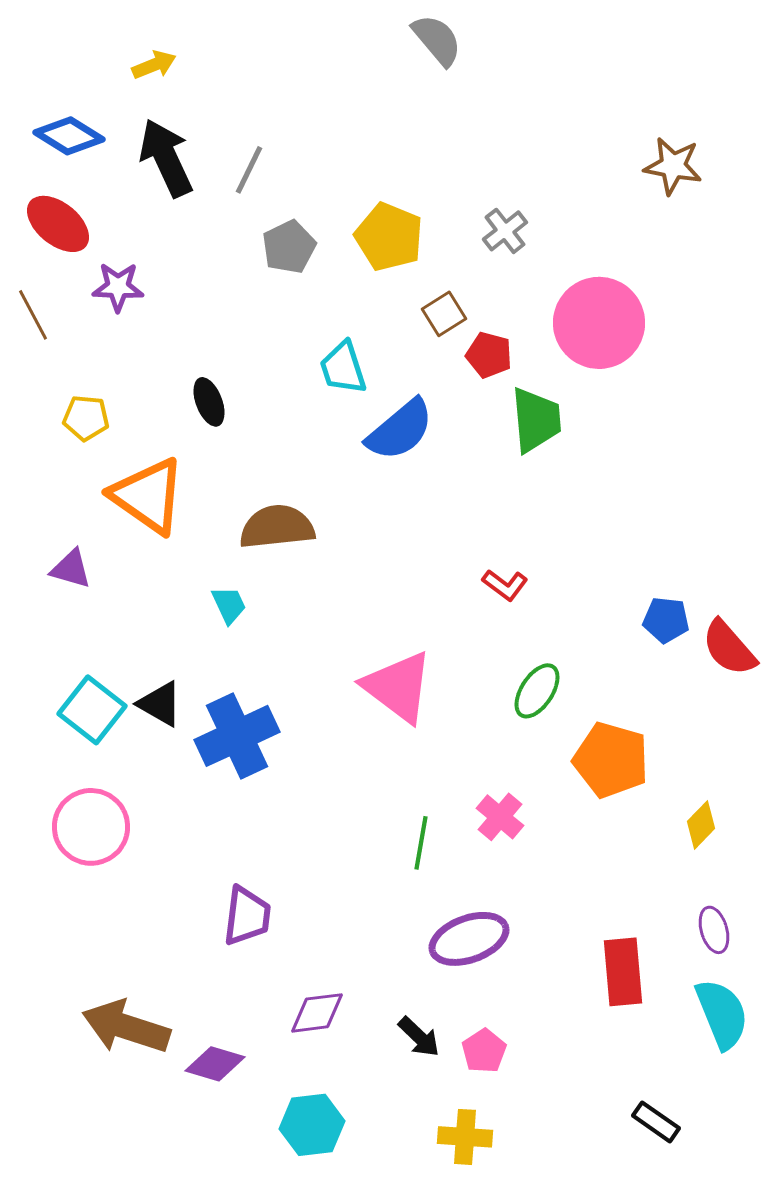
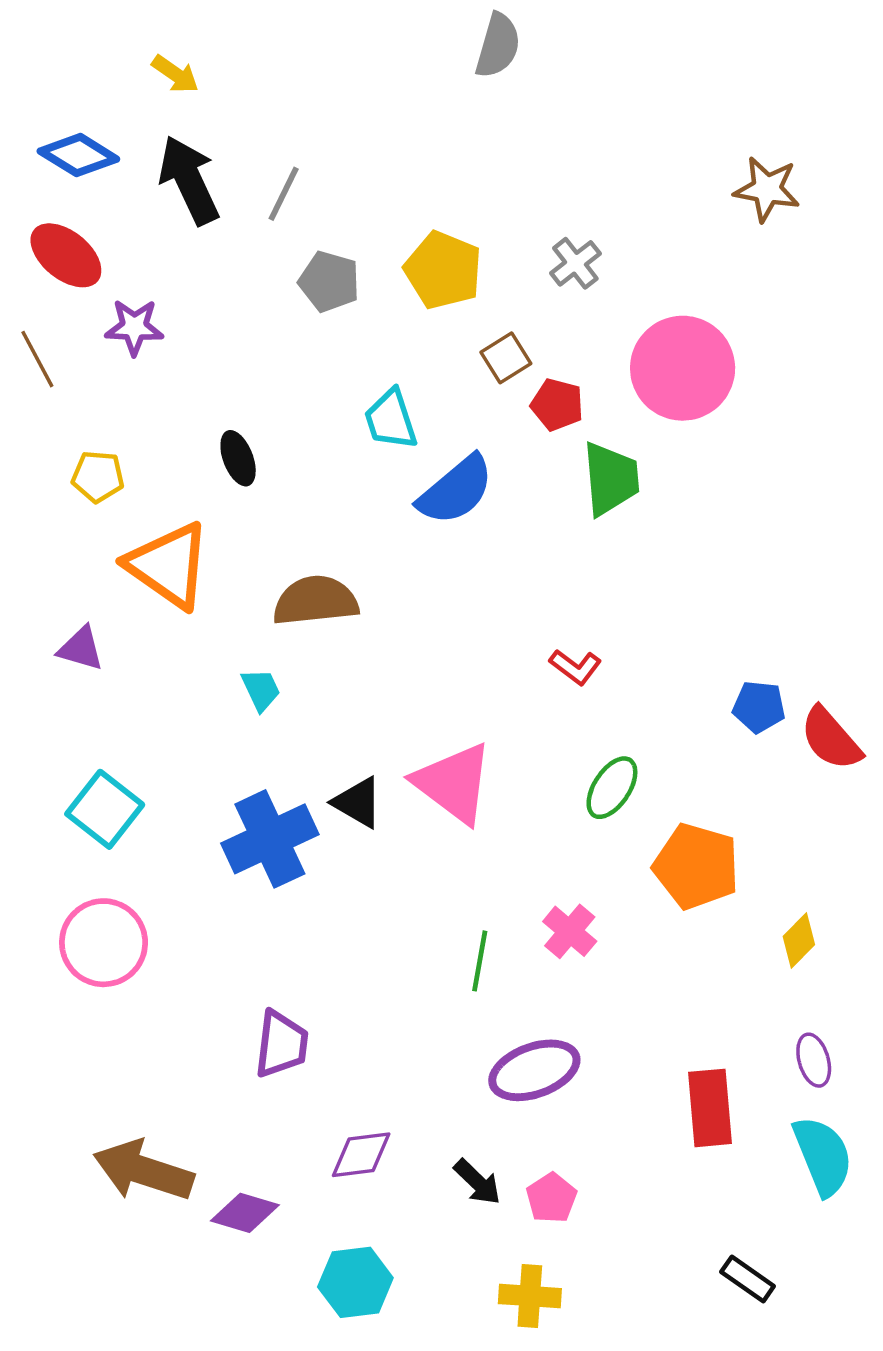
gray semicircle: (437, 40) -> (498, 46), turned 56
yellow arrow: (154, 65) -> (175, 74), turned 57
gray pentagon: (289, 247) -> (329, 282), turned -30
black triangle: (160, 704) -> (358, 802), moved

